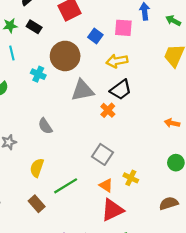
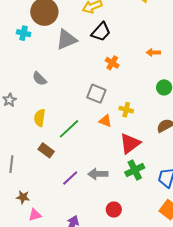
orange cross: (108, 110) -> (112, 63), moved
red triangle: (112, 210) -> (130, 143), moved

